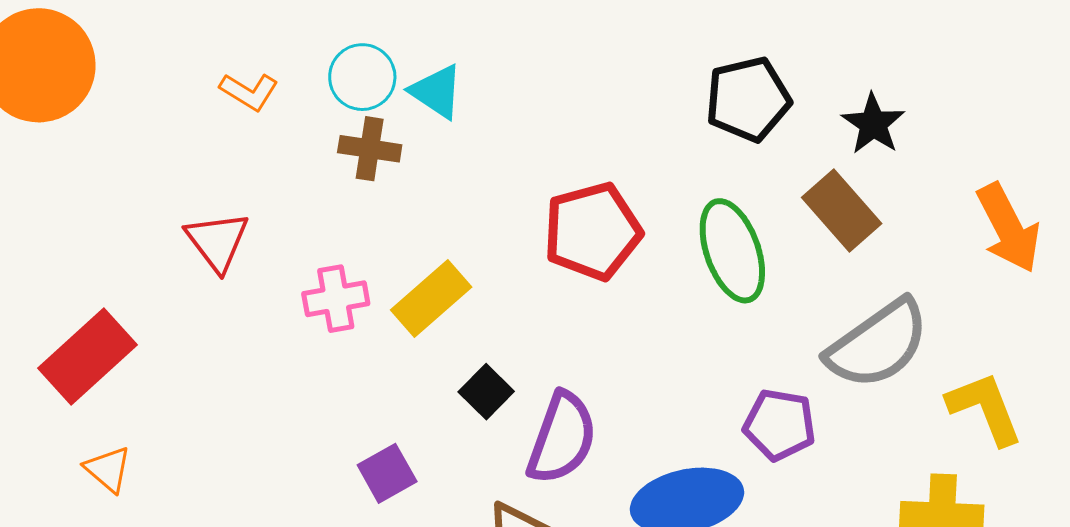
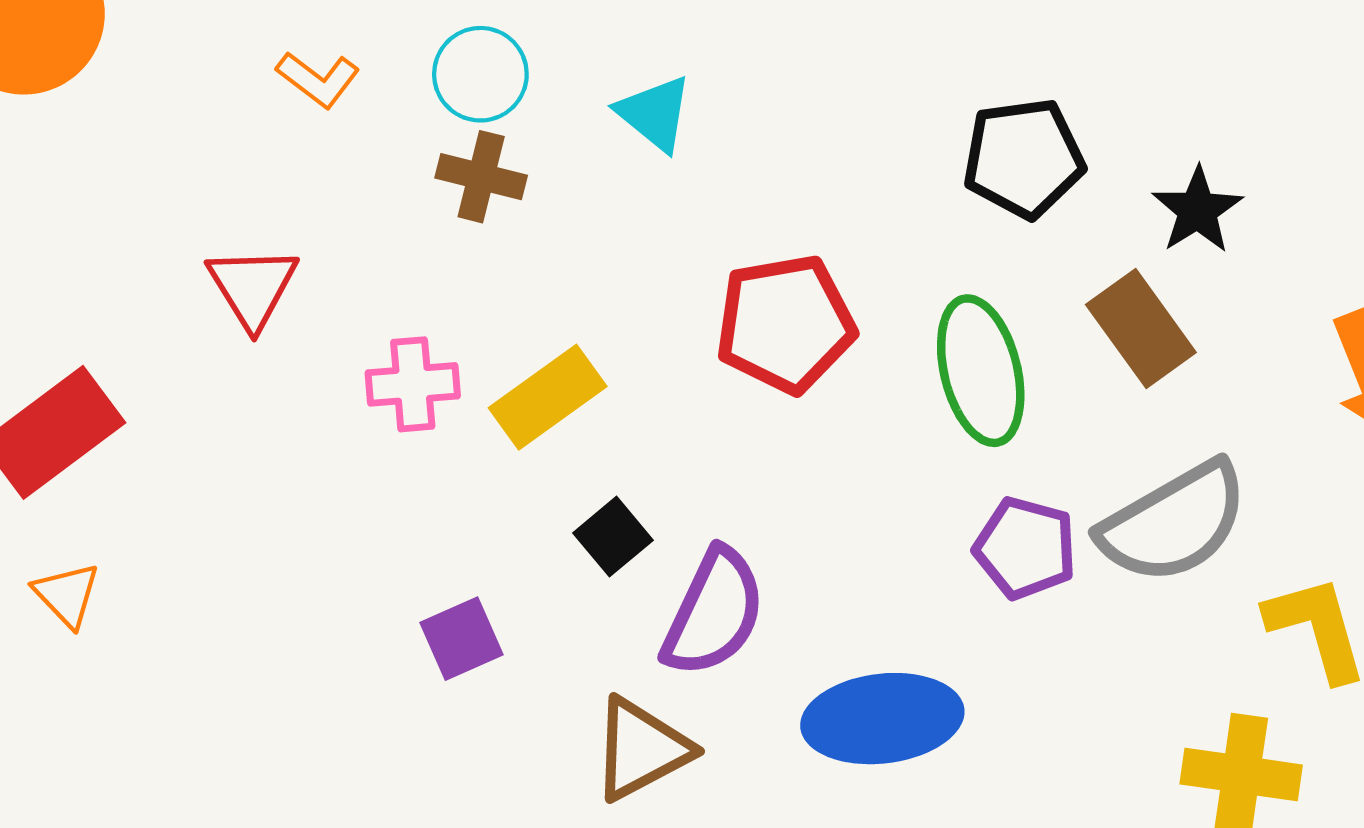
cyan triangle: (437, 92) -> (655, 113), moved
purple pentagon: (780, 425) -> (1025, 548), moved

